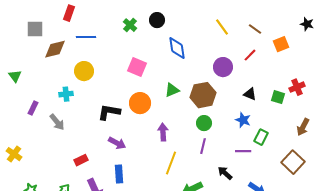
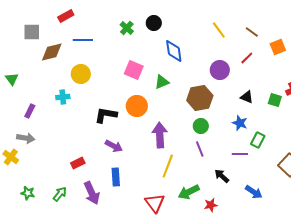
red rectangle: (69, 13) -> (66, 16), turned 42
green triangle: (172, 90) -> (162, 82), moved
gray arrow: (57, 122) -> (26, 138), moved, turned -42
purple arrow: (163, 132) -> (160, 135), size x1.4
purple line: (203, 146) -> (200, 149), turned -35

